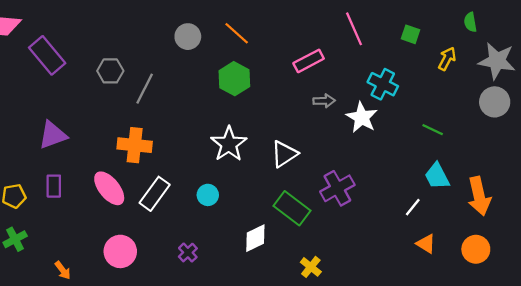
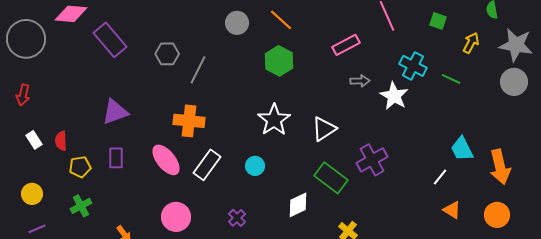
green line: (433, 130) -> (451, 79), moved

